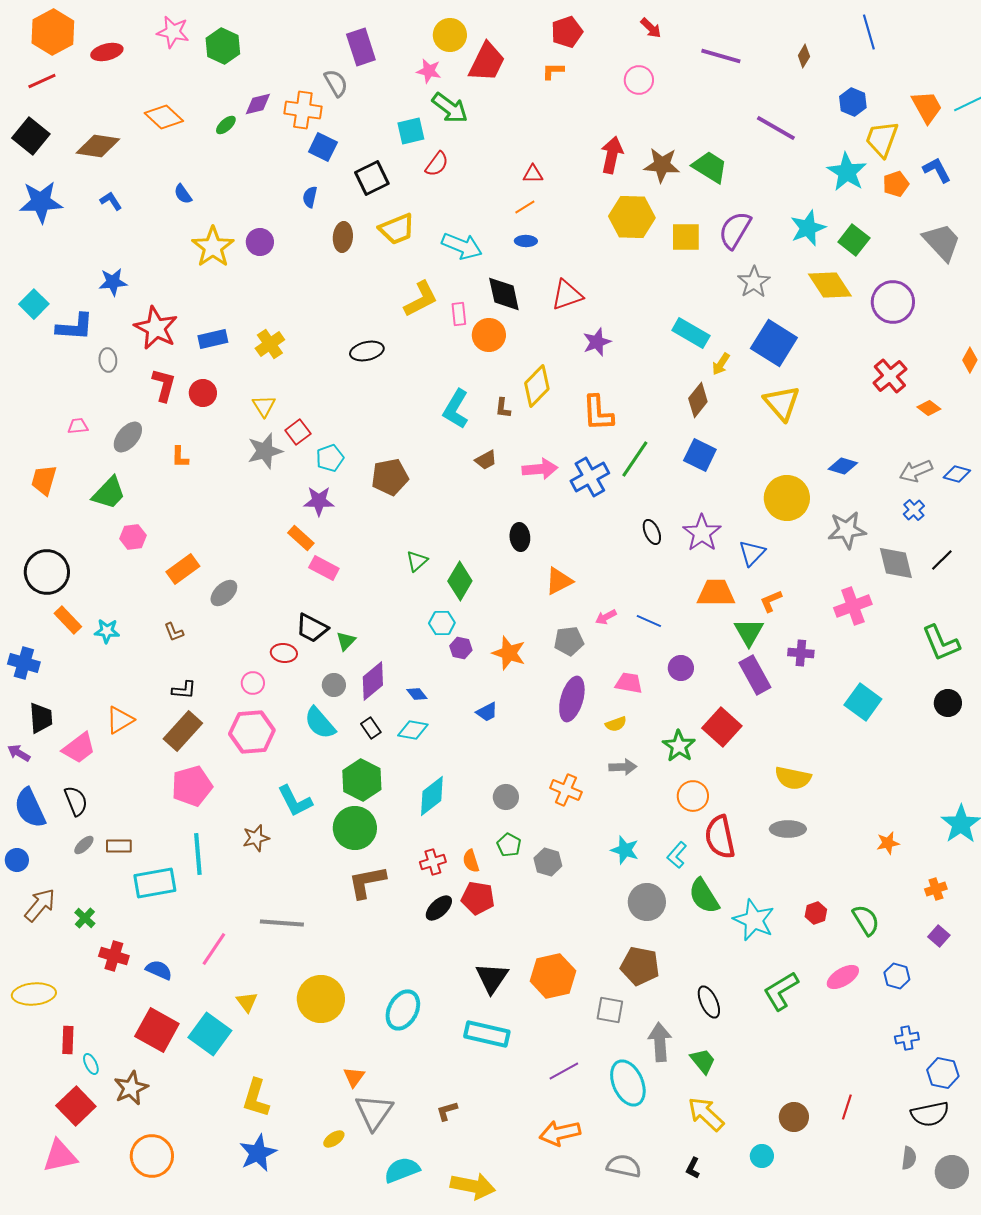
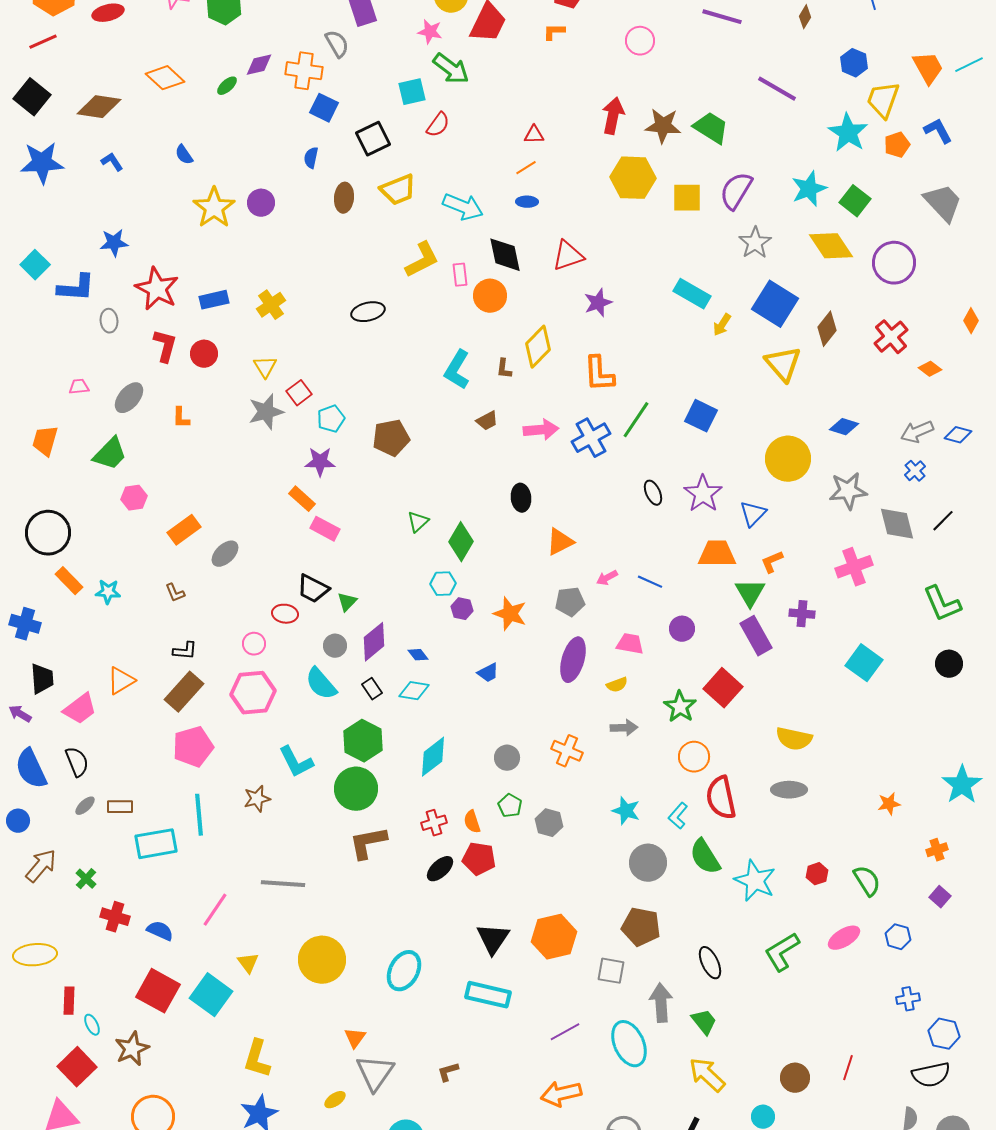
brown diamond: (698, 400) -> (827, 329), moved

